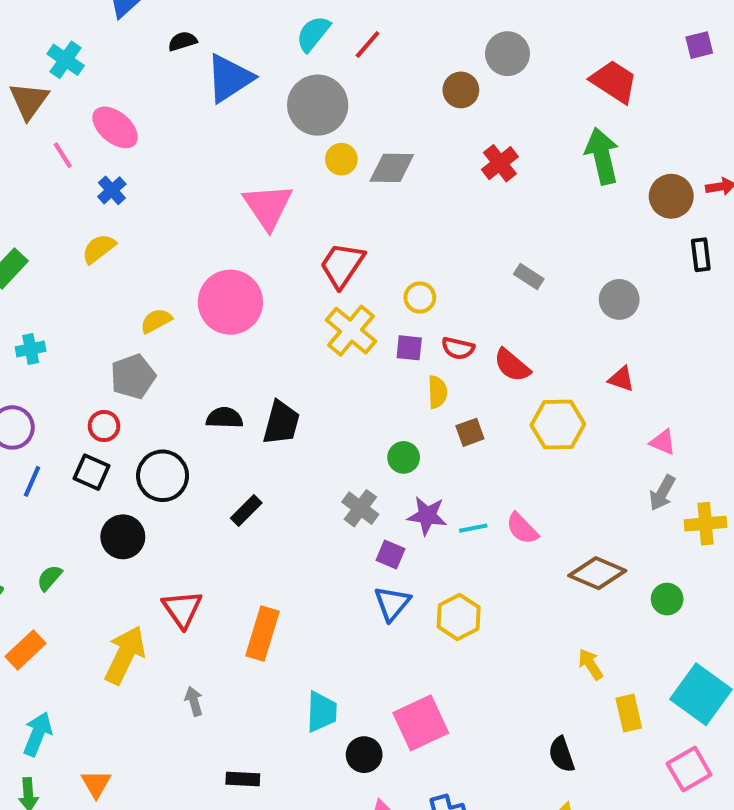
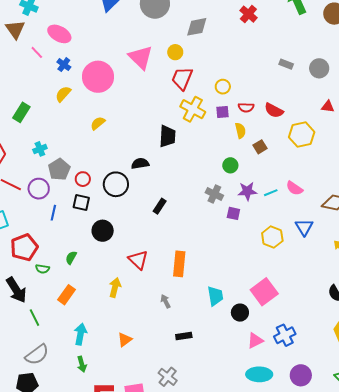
yellow circle: (341, 159) -> (175, 52), moved
gray rectangle: (529, 277) -> (286, 64), moved
pink circle: (230, 302) -> (98, 77), moved
gray pentagon: (133, 377) -> (59, 169), moved
black trapezoid: (281, 423) -> (167, 136), moved
black circle: (163, 476) -> (116, 184), moved
blue triangle: (392, 603) -> (304, 227), moved
yellow arrow: (125, 655) -> (115, 288), size x0.7
gray arrow: (194, 701) -> (166, 301), moved
orange triangle: (96, 784) -> (125, 340), moved, turned 35

